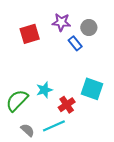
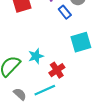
cyan square: (92, 89) -> (81, 42), moved, turned -35

